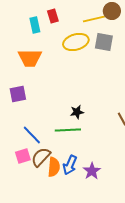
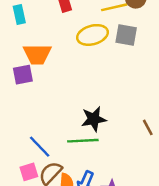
cyan rectangle: (35, 25) -> (19, 15), moved
purple square: (18, 94) -> (23, 75), moved
black star: (77, 112) -> (94, 119), size x1.5

